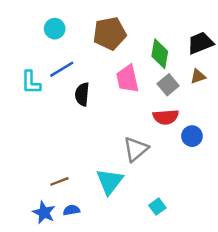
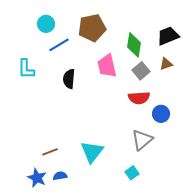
blue line: (62, 69) -> (59, 45), moved
gray triangle: (136, 149) -> (142, 140), moved

